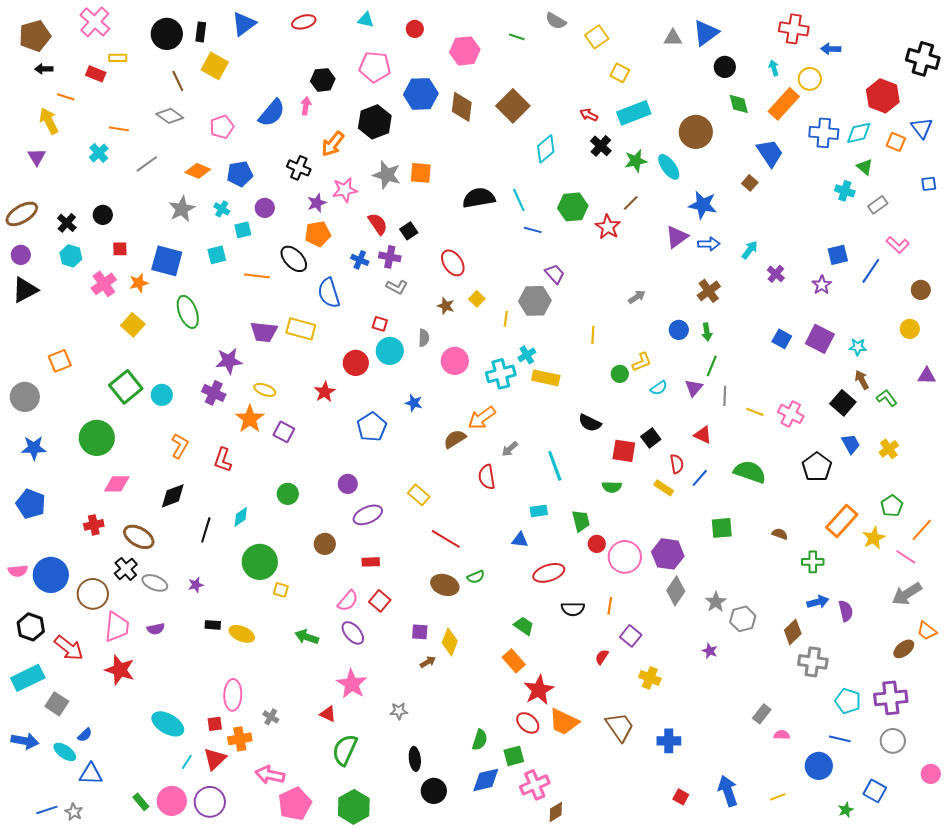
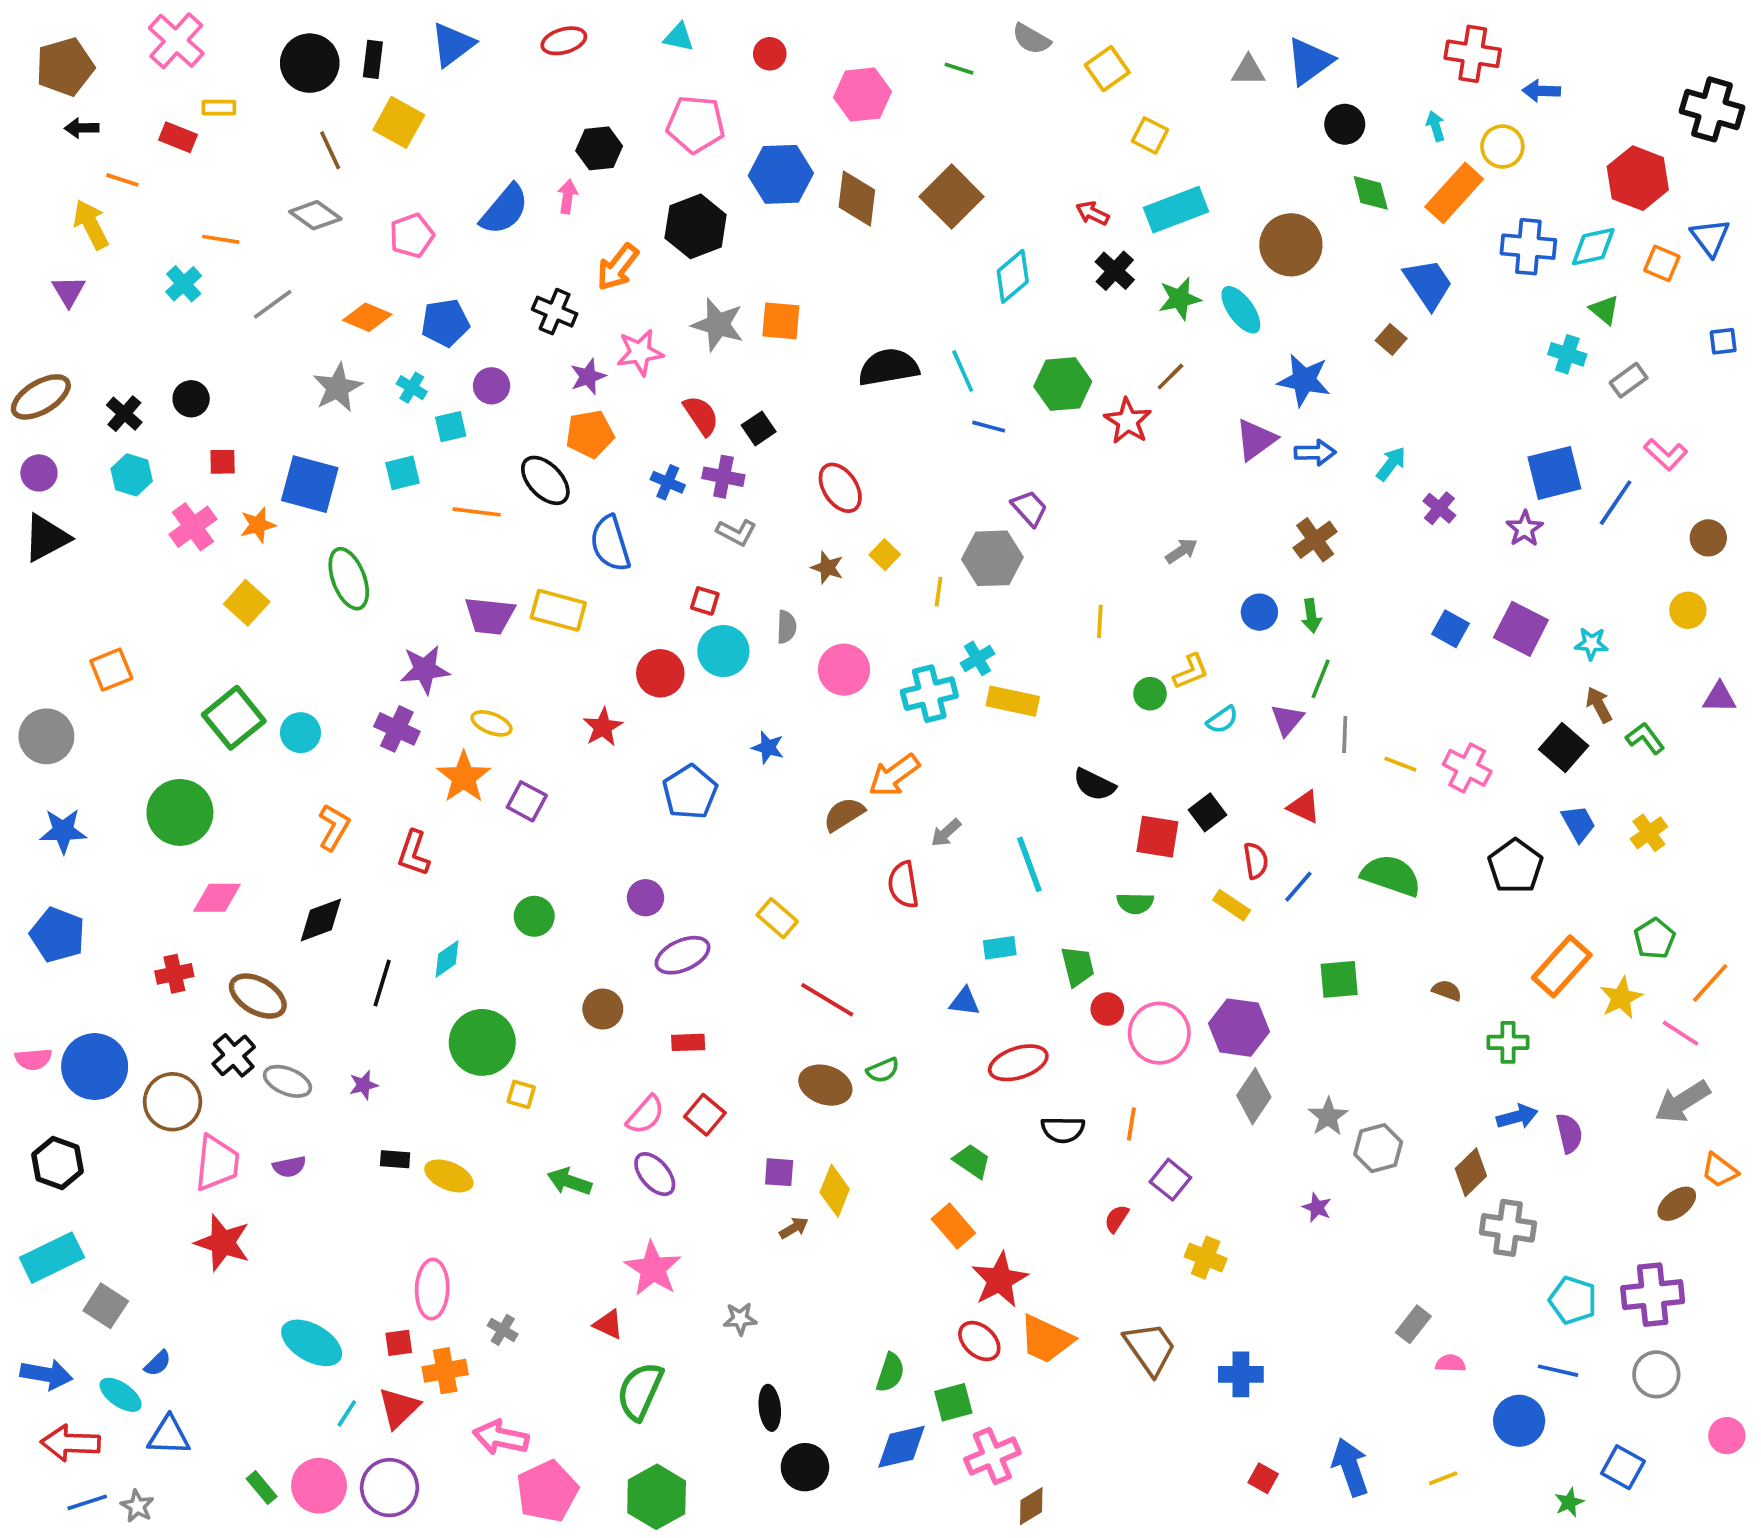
blue square: (838, 255) -> (1554, 473), size x1.4
red arrow: (69, 648) -> (70, 1443), moved, turned 144

